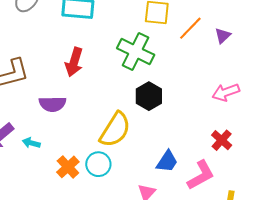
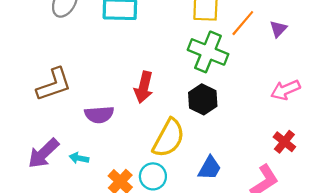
green cross: (136, 51) -> (208, 52), moved
red arrow: (74, 62) -> (144, 87), moved
blue trapezoid: (167, 161) -> (210, 168), moved

